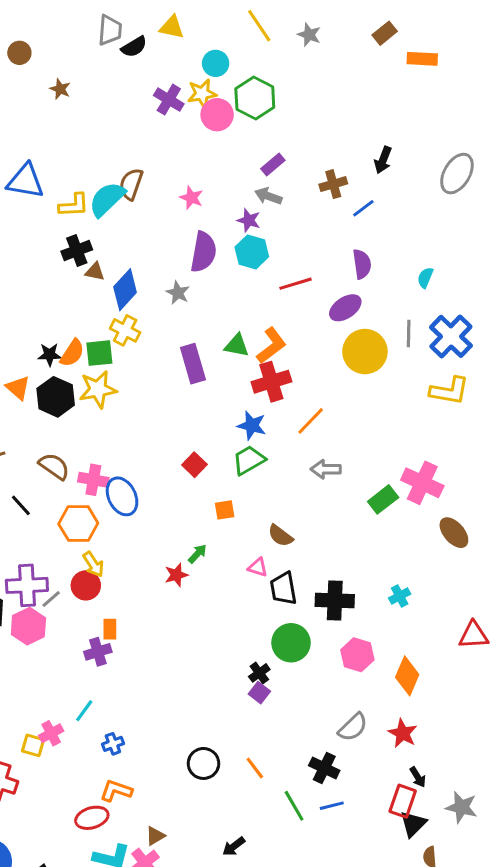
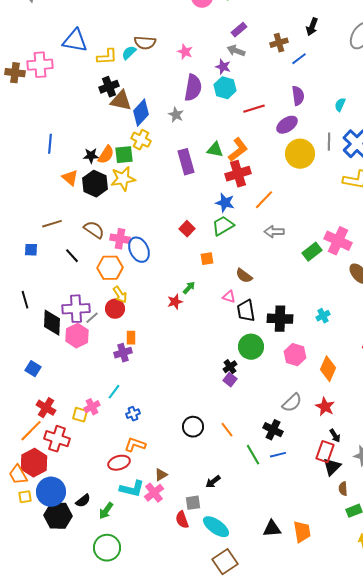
brown semicircle: (131, 184) -> (145, 43), turned -105
cyan semicircle: (107, 199) -> (129, 53), size x0.6
brown triangle: (95, 272) -> (121, 101), size x1.6

